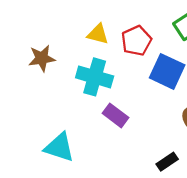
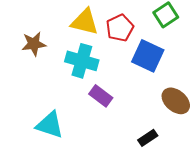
yellow triangle: (98, 34) -> (85, 22), size x1.4

